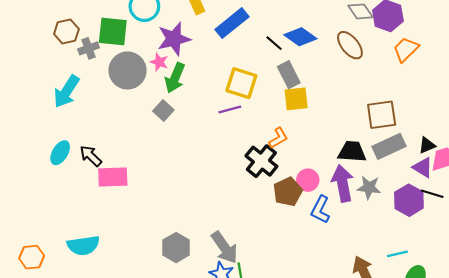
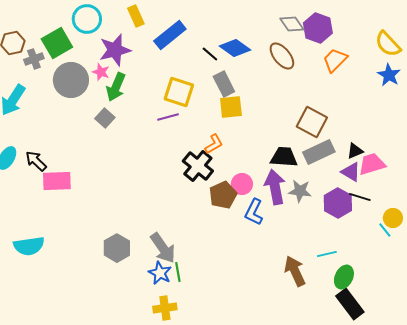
green square: (113, 31) -> (57, 43), turned -36
brown square: (382, 115) -> (312, 122), turned 36

